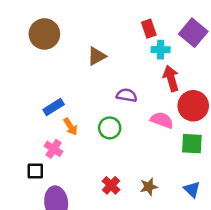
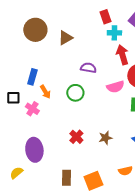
brown circle: (44, 34) -> (35, 30), moved
blue rectangle: (54, 107) -> (32, 77), turned -42
pink semicircle: (162, 120) -> (115, 87), turned 144
black square: (35, 171) -> (13, 98), moved

